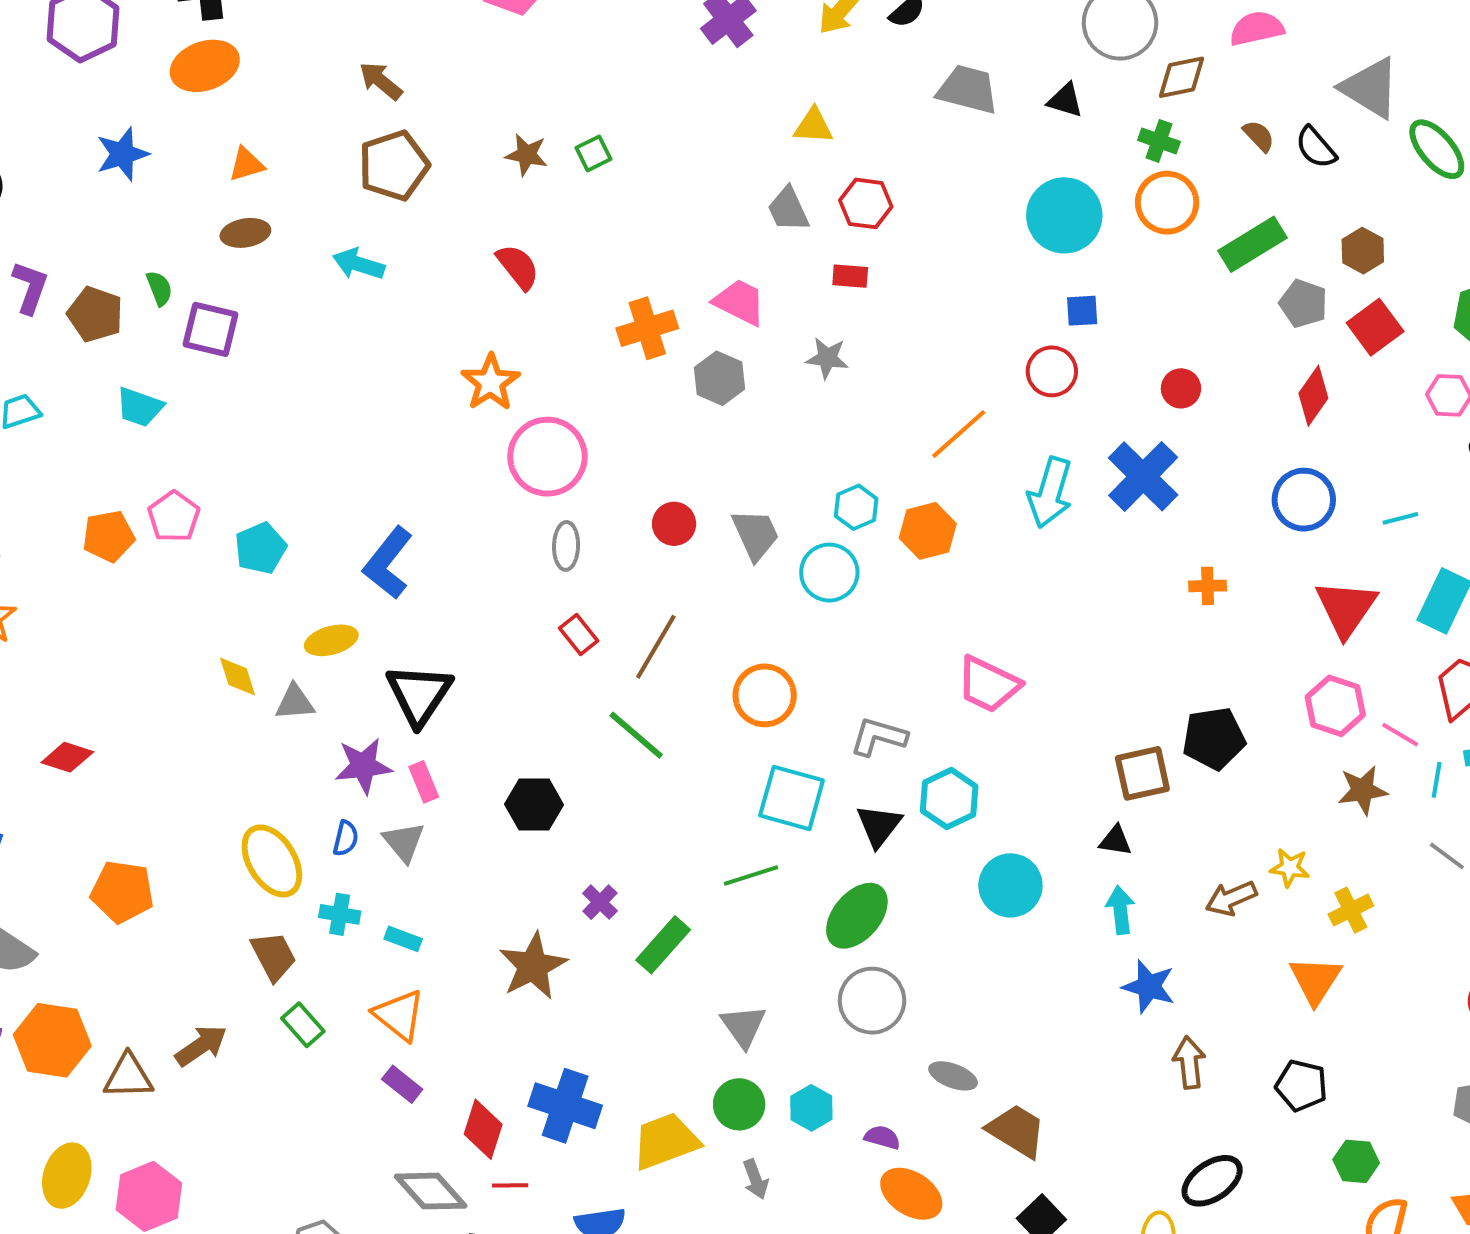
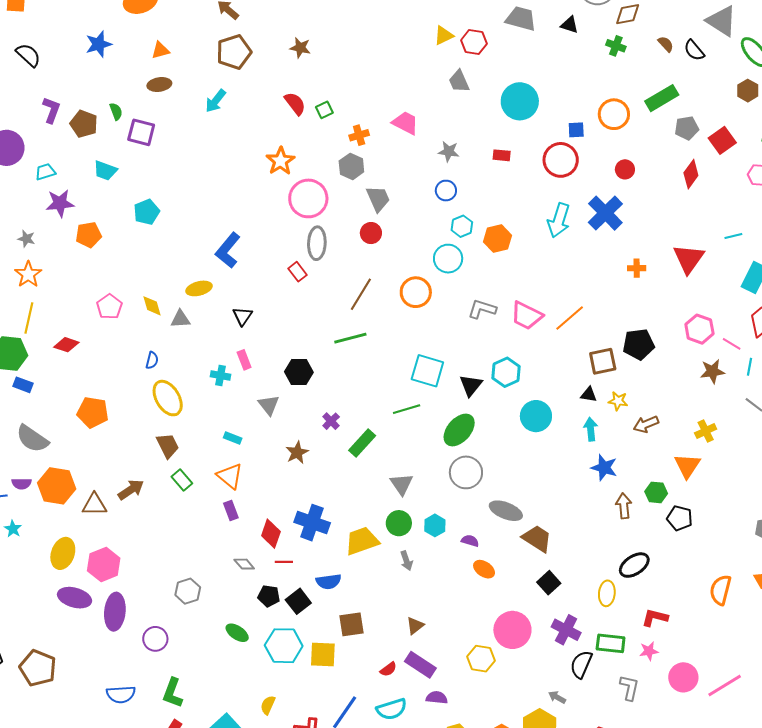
yellow triangle: (813, 126) -> (444, 35), turned -30
green square: (593, 153) -> (324, 110), moved
red hexagon: (866, 203) -> (474, 42), moved
orange circle: (1167, 203) -> (614, 114), moved
gray trapezoid: (788, 209) -> (459, 81), moved
cyan circle: (1064, 215) -> (520, 101), moved
brown hexagon: (1363, 251) -> (748, 91), moved
cyan arrow: (359, 264) -> (216, 101), turned -70
red rectangle: (850, 276) -> (502, 155), moved
gray pentagon: (1303, 303) -> (687, 128), turned -30
orange cross: (647, 328) -> (359, 135), size x0.7
red circle: (1052, 371) -> (561, 160), size x1.4
gray hexagon: (719, 378) -> (351, 166), moved
orange line: (959, 434) -> (570, 318), moved
blue circle: (1304, 500) -> (446, 191), moved, size x0.7
pink pentagon: (174, 517) -> (109, 307), moved
gray trapezoid: (755, 535) -> (378, 199), moved
gray ellipse: (566, 546) -> (317, 243), size x1.4
cyan pentagon: (261, 548) -> (147, 212), moved
red triangle: (1346, 608) -> (689, 259), moved
red rectangle: (579, 635) -> (297, 272), moved
black triangle: (419, 694) -> (242, 316), size x0.6
orange circle: (765, 695) -> (416, 292), moved
green line: (636, 735) -> (350, 338), turned -56
gray L-shape: (878, 737) -> (482, 309), moved
purple star: (363, 766) -> (60, 203), moved
blue semicircle: (346, 838) -> (152, 360), moved
gray triangle: (404, 842) -> (269, 405), moved
yellow star: (1290, 868) -> (618, 401), moved
cyan cross: (340, 914) -> (220, 376), moved
brown star: (533, 966) -> (297, 453), size x0.7
gray ellipse: (953, 1076) -> (506, 511), size x1.4
purple rectangle: (402, 1084) -> (231, 511), turned 30
green hexagon: (1356, 1161) -> (656, 492), moved
gray diamond: (431, 1191) -> (244, 564), size x0.6
orange ellipse: (911, 1194) -> (484, 569), size x0.7

